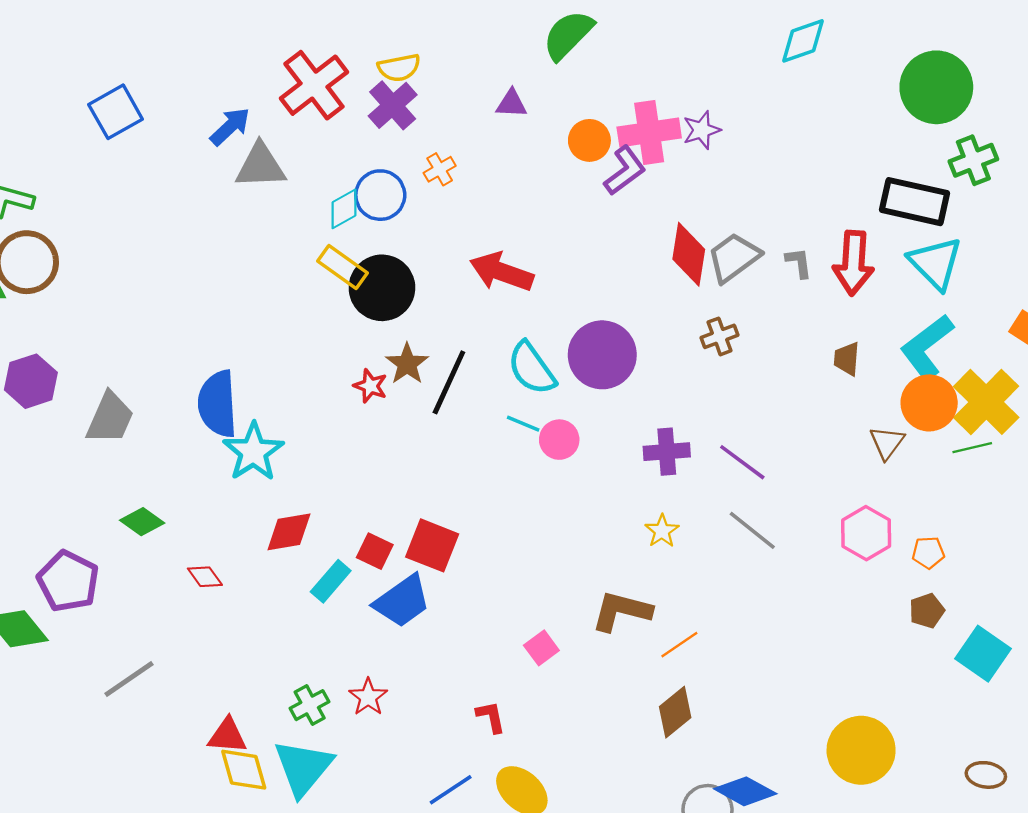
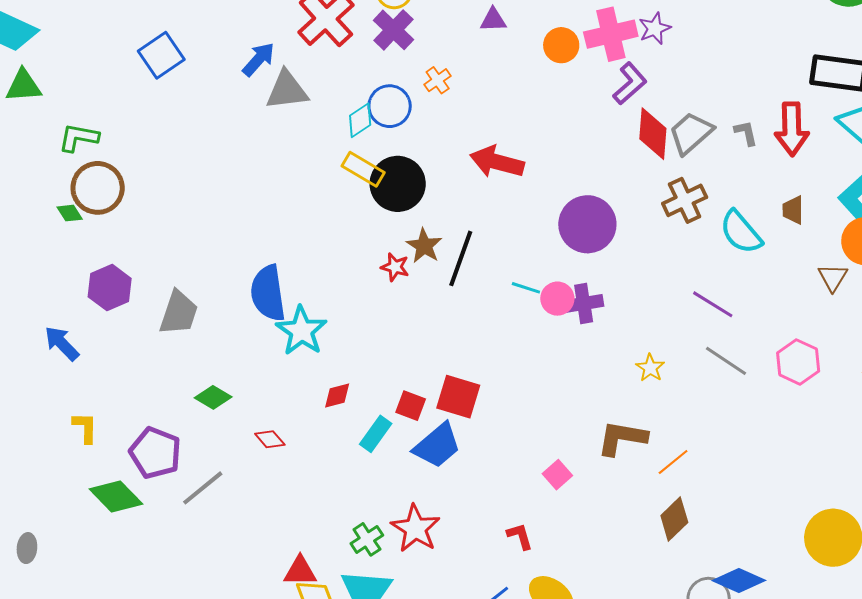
purple L-shape: (625, 171) -> (630, 83), moved
brown cross: (719, 336) -> (685, 200), size x1.4
cyan semicircle: (532, 368) -> (741, 232), moved
purple cross: (667, 452) -> (584, 303), moved
red diamond: (289, 532) -> (337, 395), size x0.7
pink hexagon: (866, 533) -> (798, 362), moved
gray line: (129, 679) -> (203, 488), moved
red star: (368, 697) -> (416, 528), size x1.5

